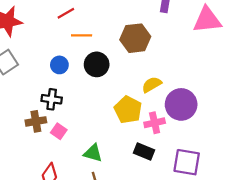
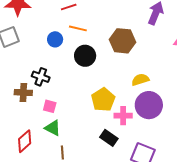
blue circle: (59, 65) -> (55, 39), moved
yellow semicircle: (152, 85) -> (140, 80), moved
pink square: (59, 131) -> (50, 106), moved, turned -32
green triangle: (93, 153) -> (53, 128), moved

